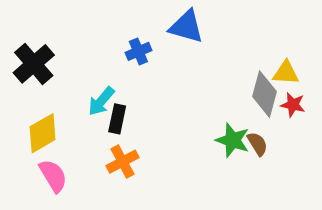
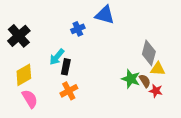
yellow triangle: (286, 73) -> (158, 69), moved
red star: (293, 105) -> (156, 91), moved

